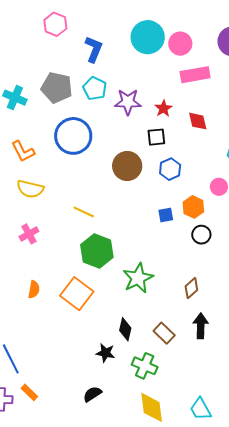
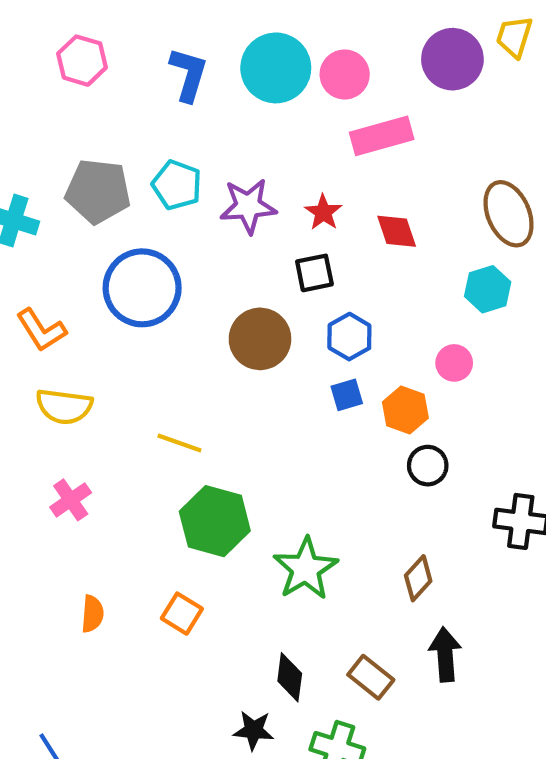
blue L-shape: (94, 49) -> (189, 74), moved
blue square: (166, 215) -> (347, 395), moved
orange square: (77, 294) -> (182, 614), size x0.6

